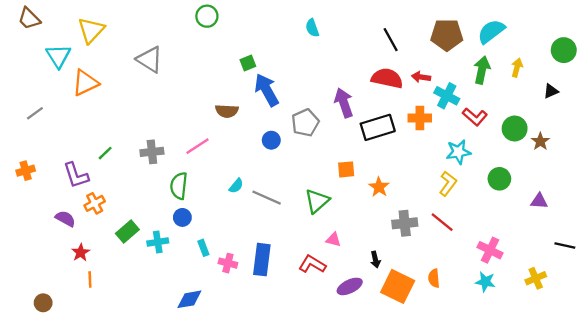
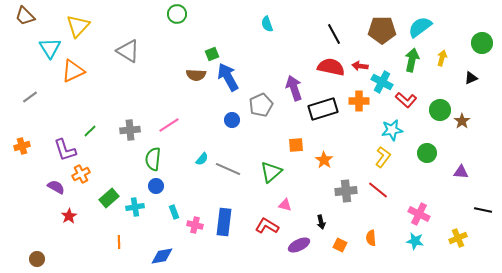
brown semicircle: (227, 111) -> (196, 75), moved
orange line: (90, 279) -> (119, 242), moved
orange square: (398, 286) -> (340, 245), size x0.5

